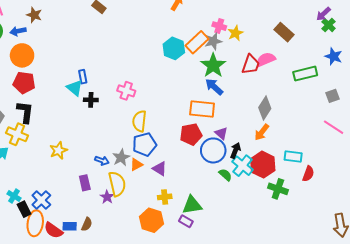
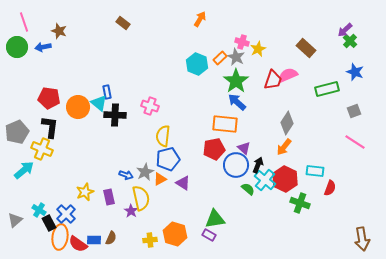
gray star: (213, 41) -> (236, 57), turned -30
orange rectangle: (197, 42) -> (220, 58), size x0.6
orange circle: (22, 55) -> (78, 107), moved
black cross: (91, 100) -> (115, 115), size x1.5
yellow star: (58, 150) -> (85, 192), moved
yellow cross: (165, 197) -> (150, 240), moved

